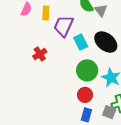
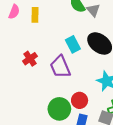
purple trapezoid: (64, 26) -> (60, 67), moved, turned -45
green circle: (87, 70) -> (59, 109), moved

